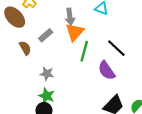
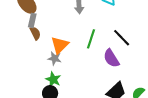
orange triangle: (75, 32) -> (60, 45), moved
gray rectangle: (46, 35) -> (32, 20), moved, turned -40

